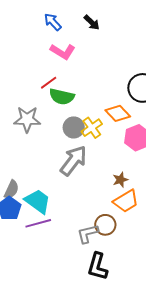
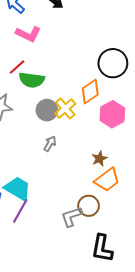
orange diamond: (118, 113) -> (90, 91), turned -75
gray arrow: (74, 161) -> (50, 144), size x0.5
purple line: (38, 223) -> (20, 211), turned -40
black L-shape: (98, 266) -> (102, 248), moved

